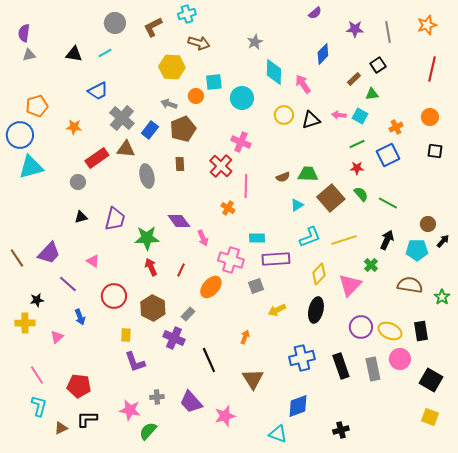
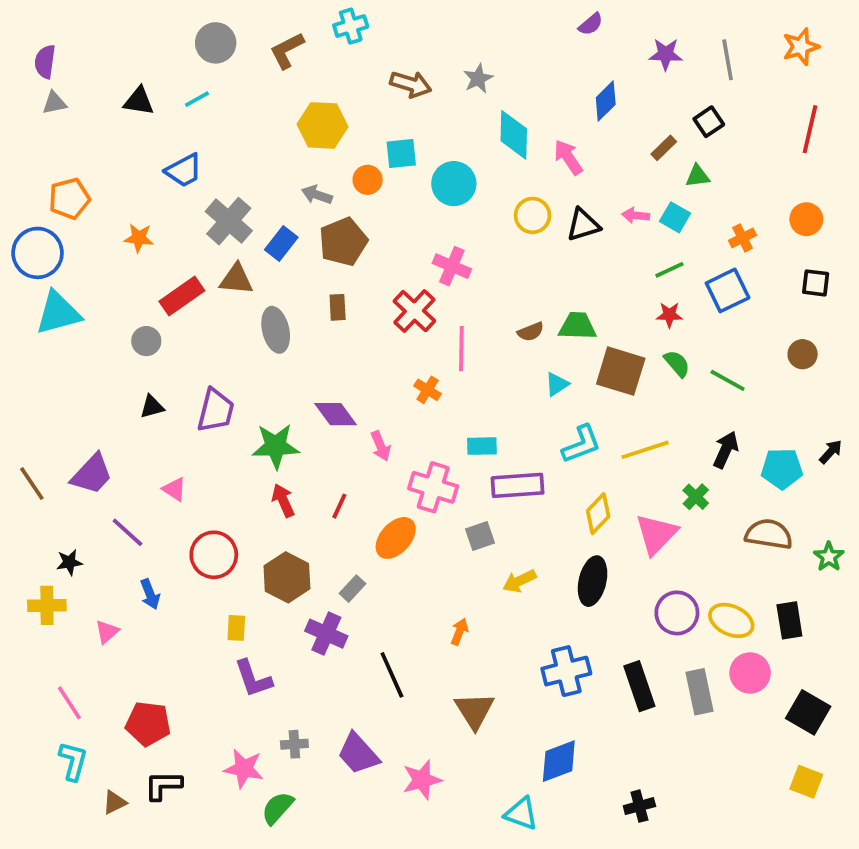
brown arrow: (199, 43) -> (411, 84), moved
brown square: (331, 198) -> (621, 371), turned -32
brown circle: (428, 224) -> (803, 354), moved

